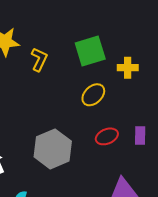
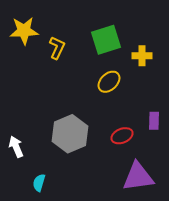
red ellipse: (107, 136) -> (122, 136), moved

